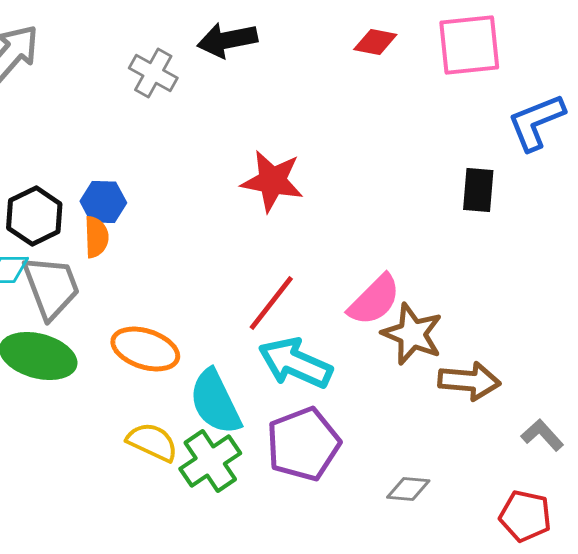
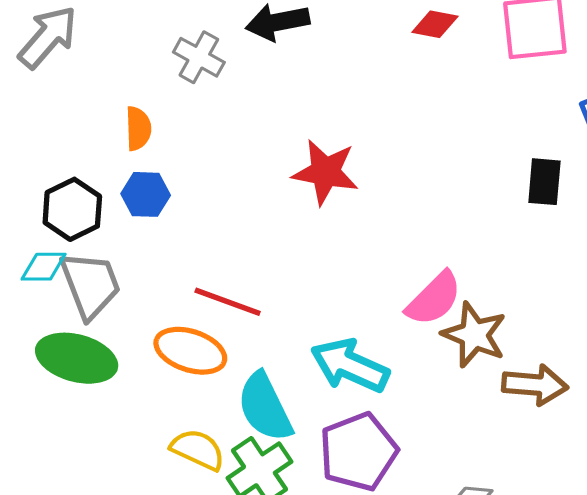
orange semicircle: (96, 237) -> (138, 128), moved
red line: (271, 303) -> (228, 302), moved, turned 72

